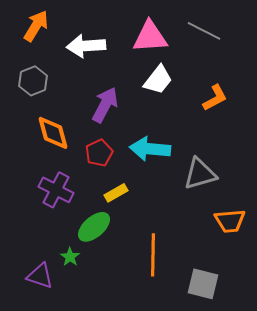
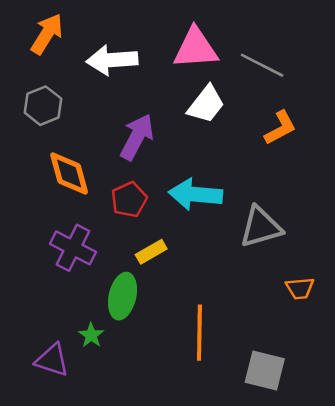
gray line: (204, 31) -> (262, 65), moved
orange trapezoid: (230, 221) -> (300, 288), size x0.7
green ellipse: (94, 227) -> (122, 296), turned -36

